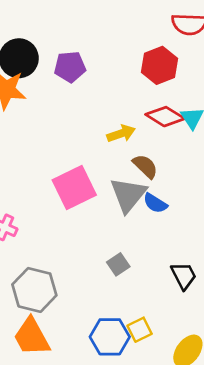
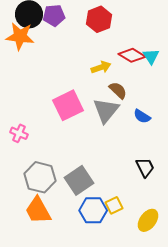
red hexagon: (159, 65) -> (99, 19), moved
purple pentagon: (70, 67) -> (54, 15), moved
blue semicircle: (155, 203) -> (142, 116), moved
gray square: (118, 264) -> (79, 180), moved, size x1.8

